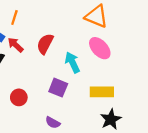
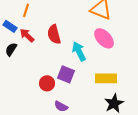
red semicircle: (45, 44) -> (54, 34), turned -42
red circle: (19, 97) -> (47, 83), moved

